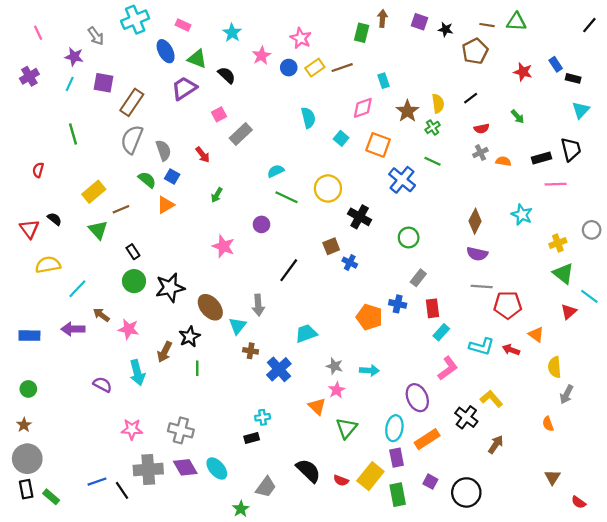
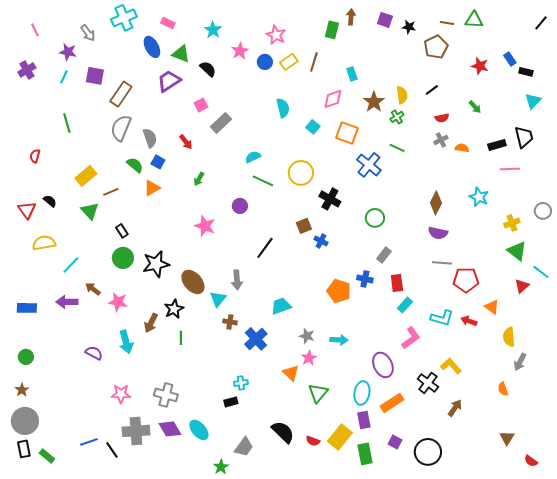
brown line: (342, 68) -> (314, 62), turned -54

